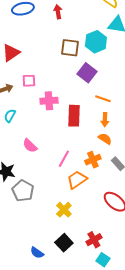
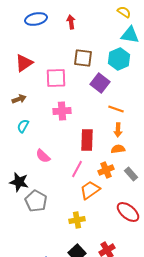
cyan hexagon: (96, 42) -> (119, 59), moved
pink square: (29, 81) -> (56, 78), moved, size x1.5
red rectangle: (74, 116) -> (87, 140), moved
orange semicircle: (105, 139) -> (118, 149), turned -40
yellow cross: (64, 210) -> (77, 220), turned 35

